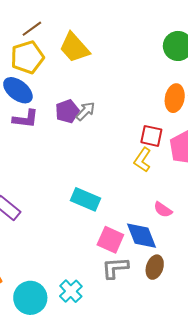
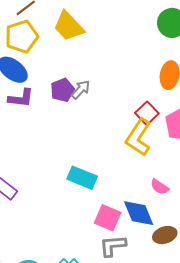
red square: (151, 136) -> (147, 113), turned 35
yellow L-shape: (143, 160) -> (138, 137), size x1.5
brown ellipse: (155, 267) -> (165, 235), moved, turned 55

